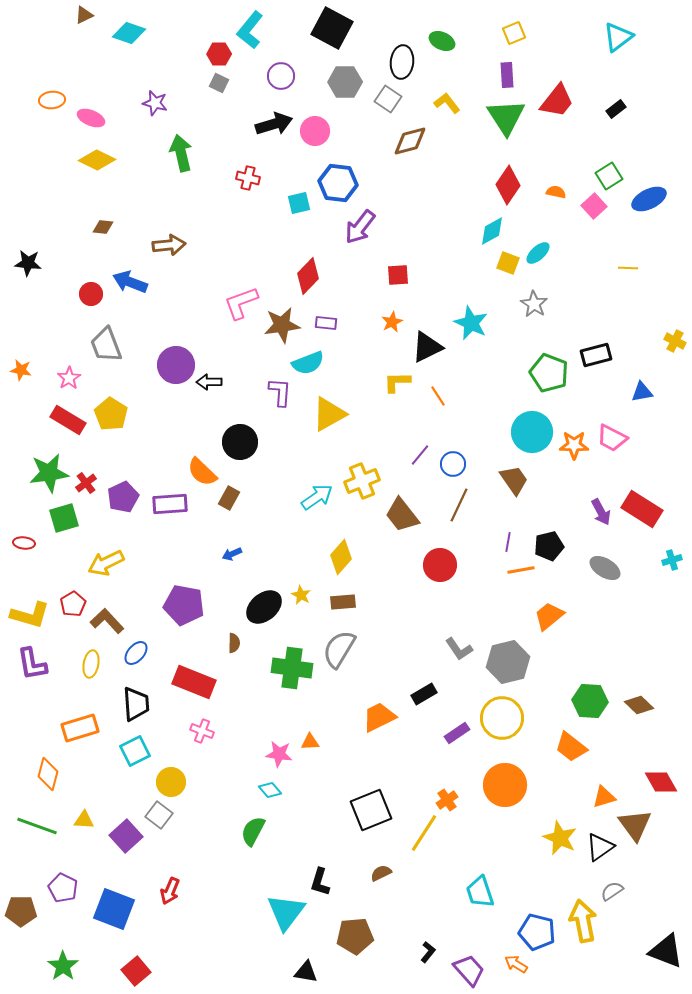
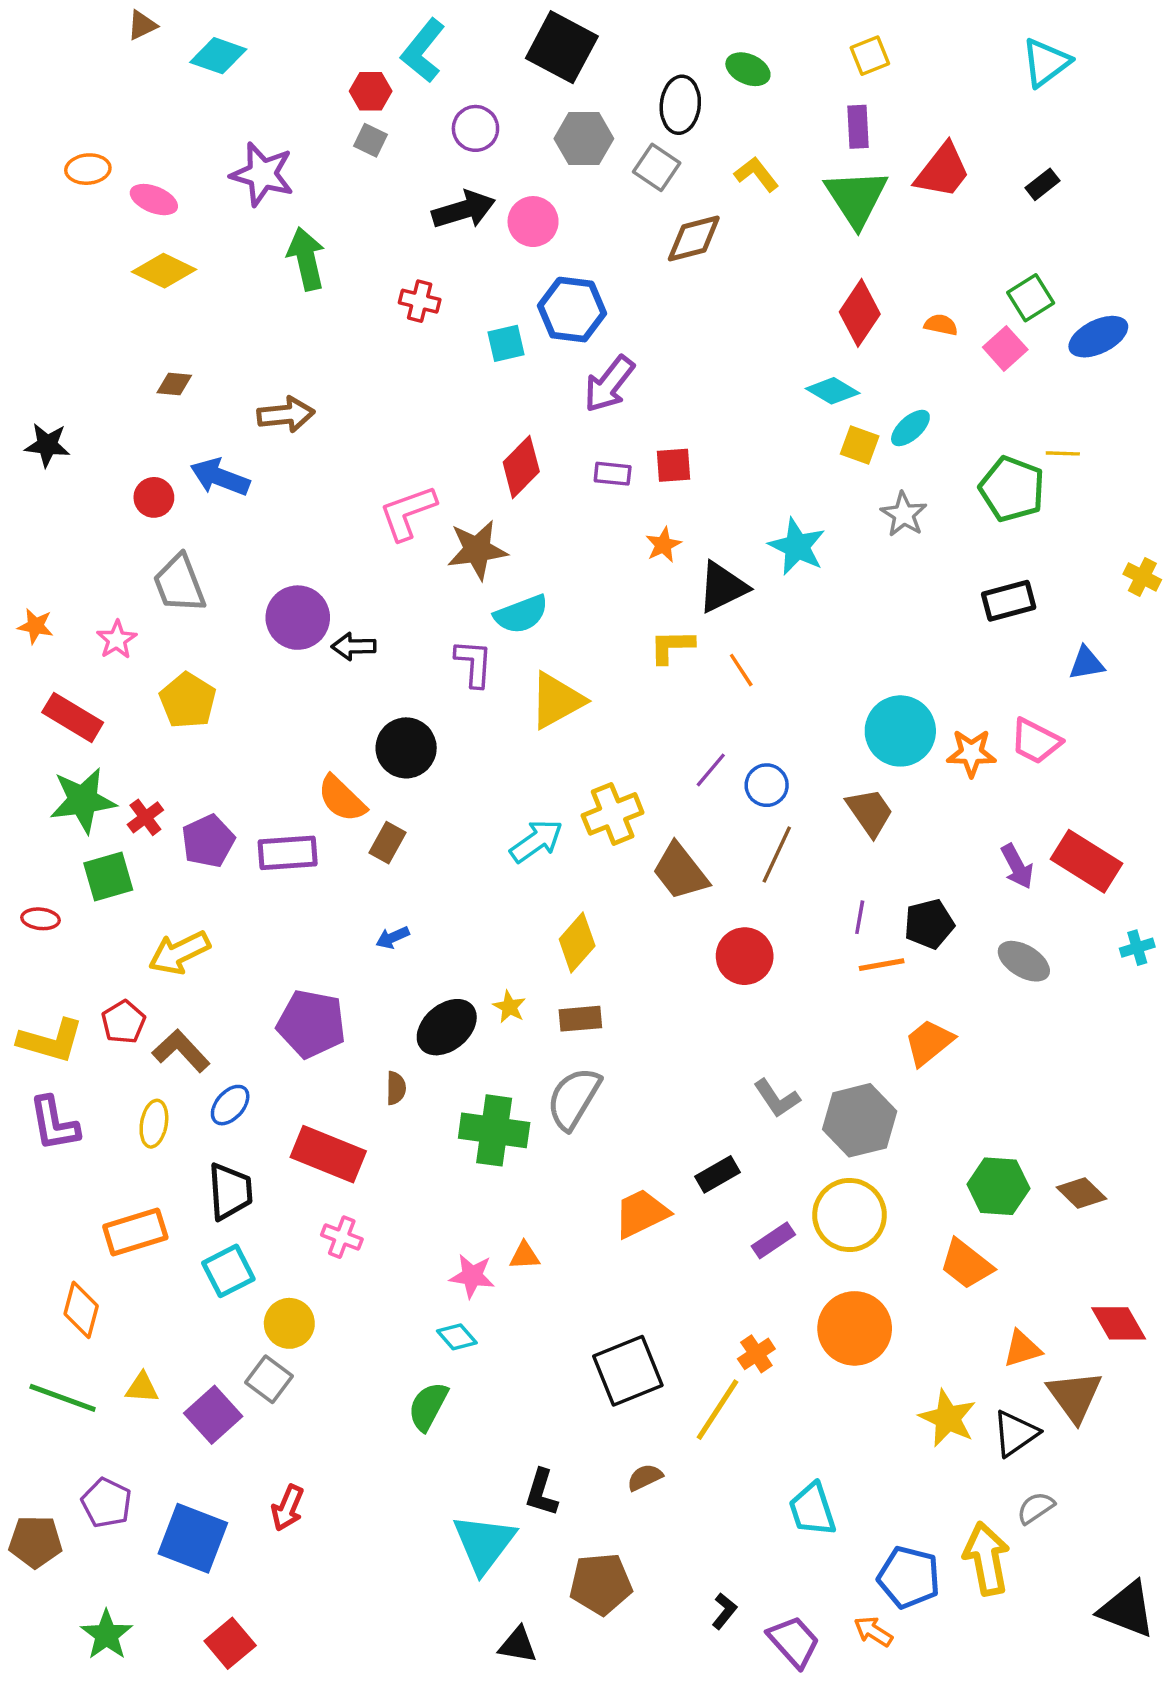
purple star: (155, 103) -> (262, 174), size x1.5
cyan diamond: (492, 231) -> (833, 391), turned 60
purple rectangle: (326, 323) -> (613, 474), moved
green pentagon: (549, 373) -> (1012, 489), moved
red rectangle: (68, 420) -> (73, 717), moved

